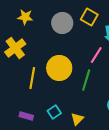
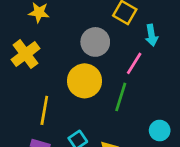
gray circle: (62, 23) -> (95, 42), moved
yellow line: (32, 78) -> (44, 110), moved

